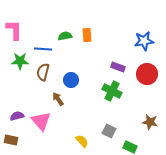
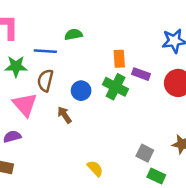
orange rectangle: (87, 35) -> (119, 59), moved
green cross: (112, 91) -> (116, 87), moved
pink triangle: (41, 121) -> (25, 105), moved
gray square: (109, 131) -> (145, 153), moved

